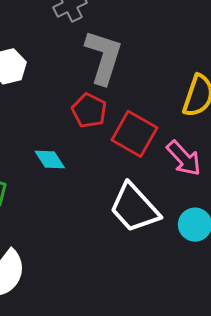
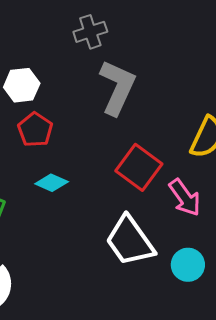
red pentagon: (89, 111) -> (35, 130), moved
cyan diamond: (50, 160) -> (52, 183), turned -40

